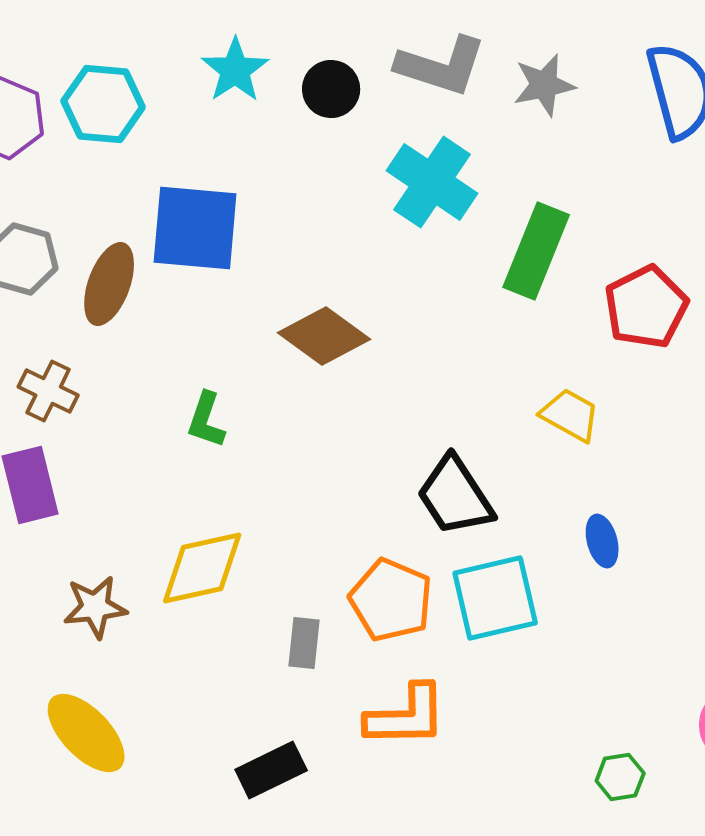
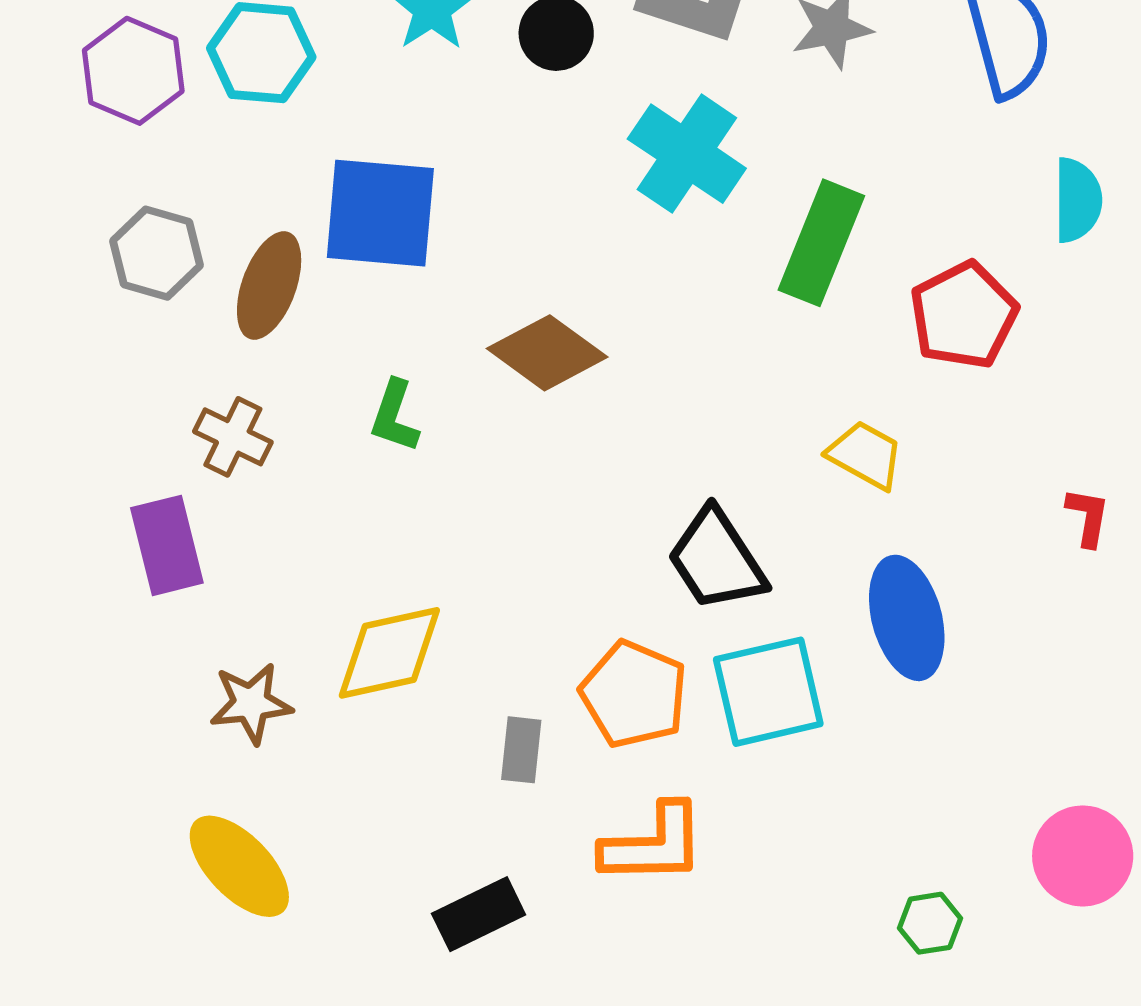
brown cross: (48, 391) -> (233, 437), moved
green L-shape: (206, 420) -> (395, 416), moved
blue ellipse: (602, 541) -> (907, 618), size x1.8

